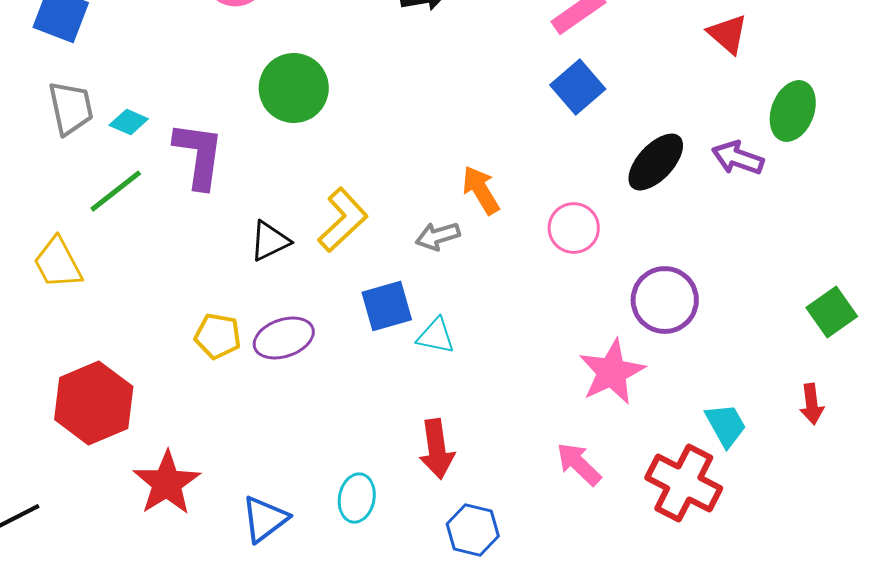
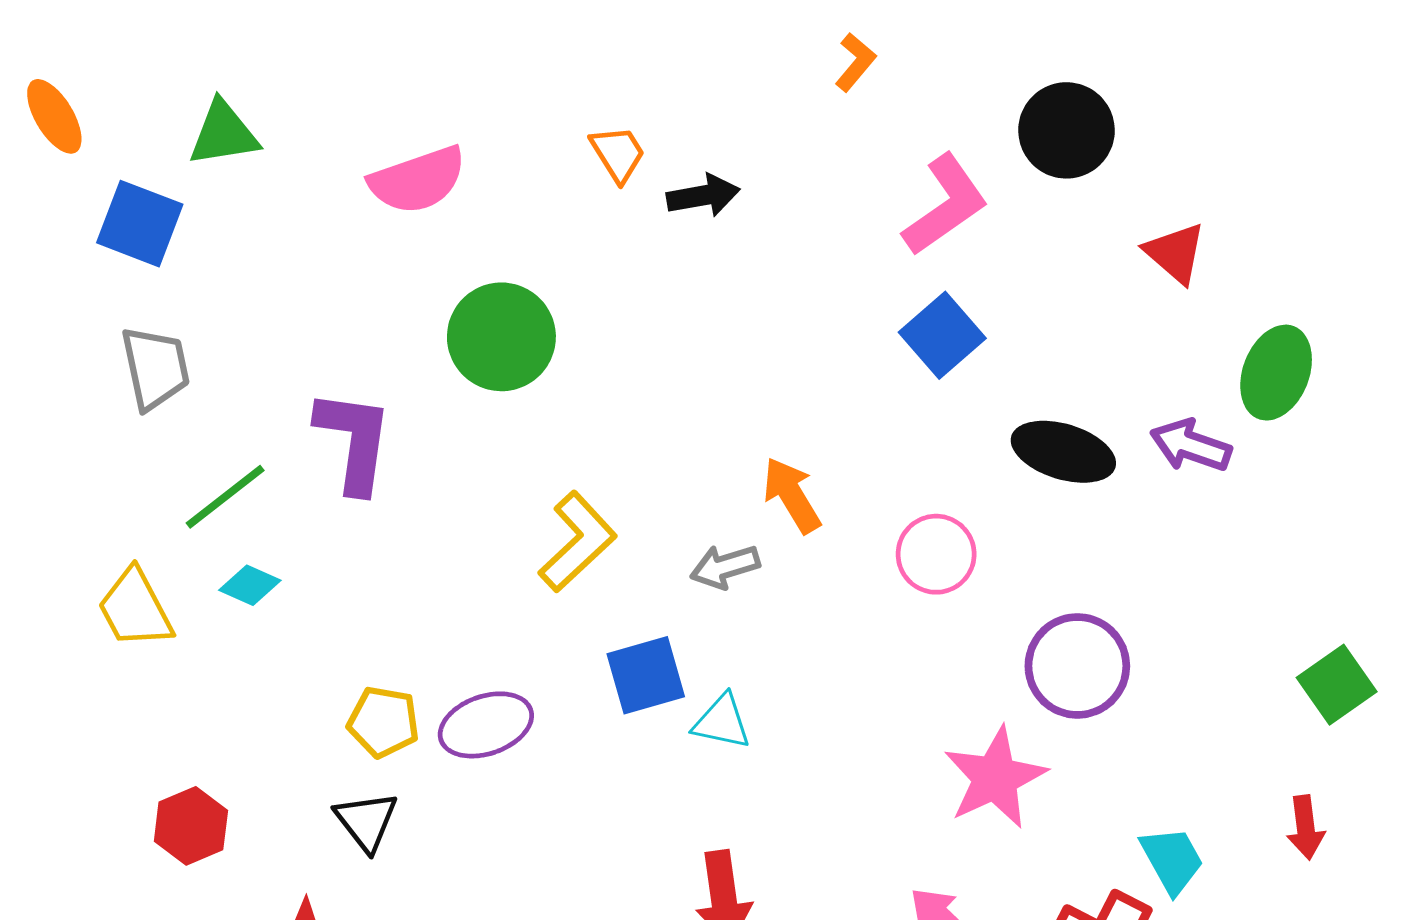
cyan diamond: (129, 122) -> (250, 585), moved
black ellipse: (656, 162) -> (1063, 452), turned 64
black triangle: (270, 241) -> (366, 821), moved, turned -42
red hexagon: (94, 403) -> (191, 826), size x0.6

